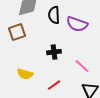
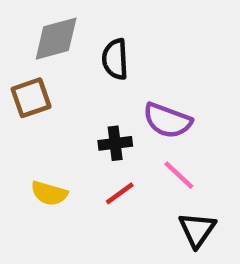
purple semicircle: (77, 24) -> (167, 121), moved
red line: (54, 85) -> (120, 193), moved

